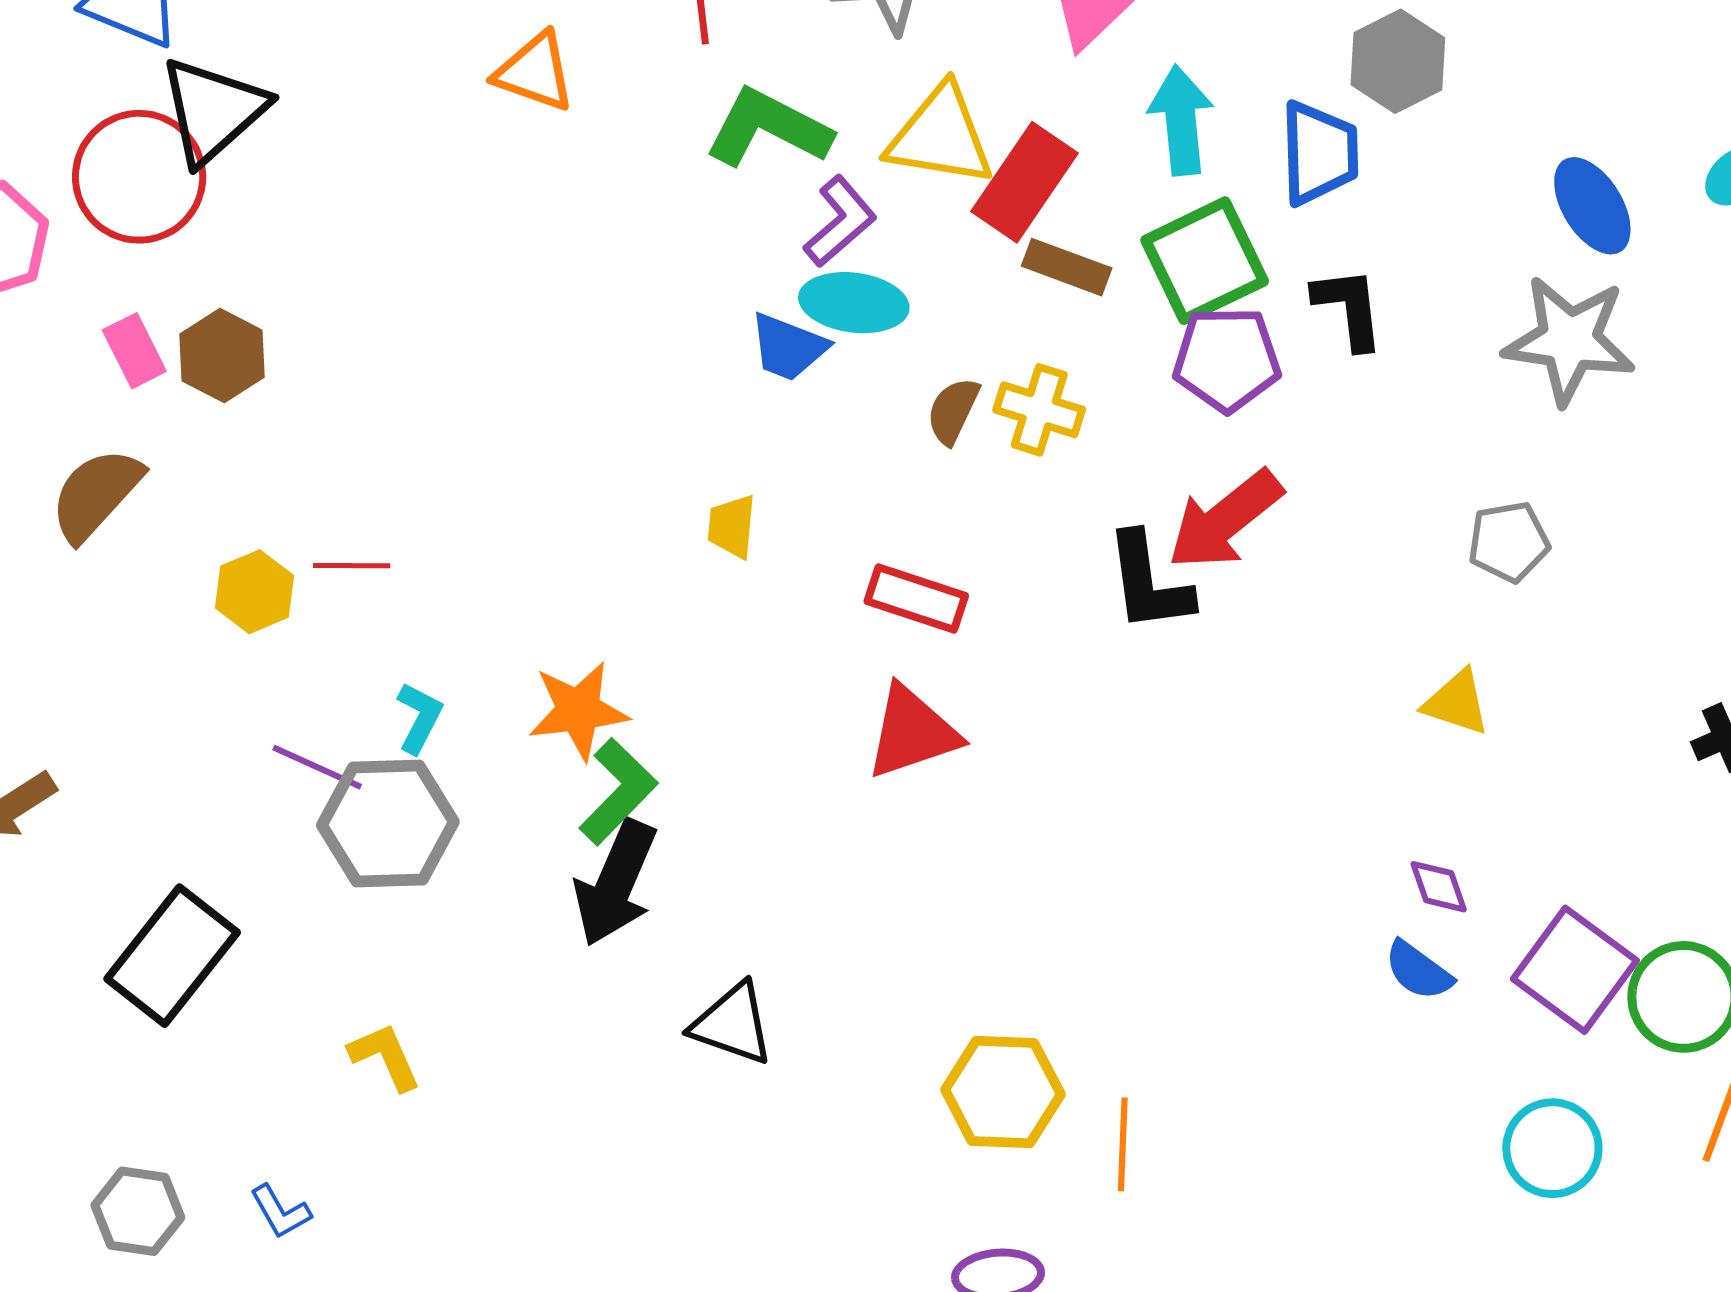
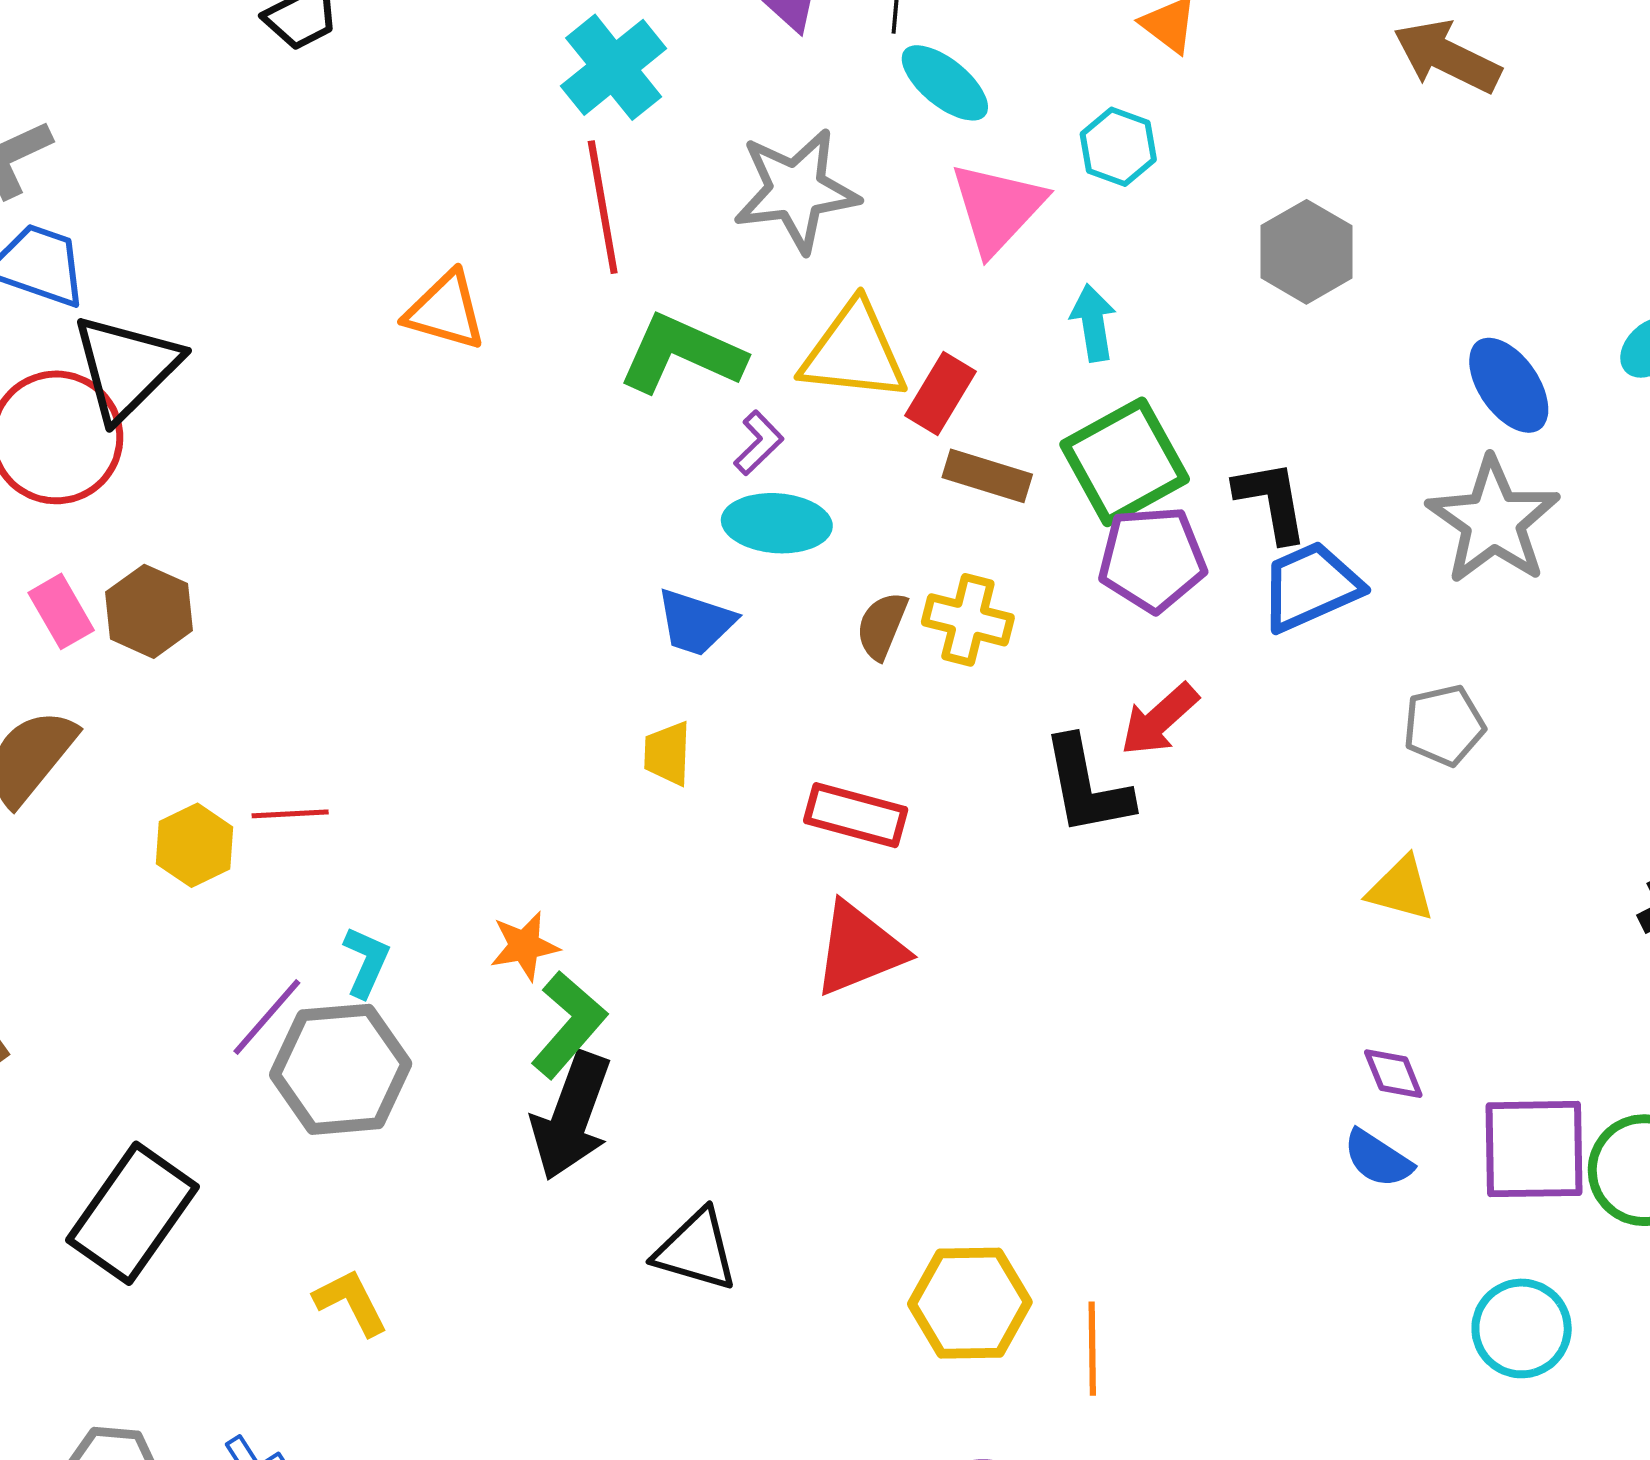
cyan arrow: (1181, 120) -> (1093, 323), size x0.7
blue trapezoid: (1319, 153) -> (1311, 586), moved, turned -109
red rectangle: (1025, 182) -> (941, 393), size x0.7
purple L-shape: (840, 221) -> (759, 443), size x0.7
gray star: (1569, 340) -> (1493, 521), turned 30
blue trapezoid: (788, 347) -> (696, 622), moved
red arrow: (1225, 520) -> (1159, 719), size x0.7
orange star: (578, 711) -> (524, 946), size x0.7
purple line: (317, 767) -> (267, 1017), turned -70
purple square: (1575, 970) -> (1534, 1149), turned -34

